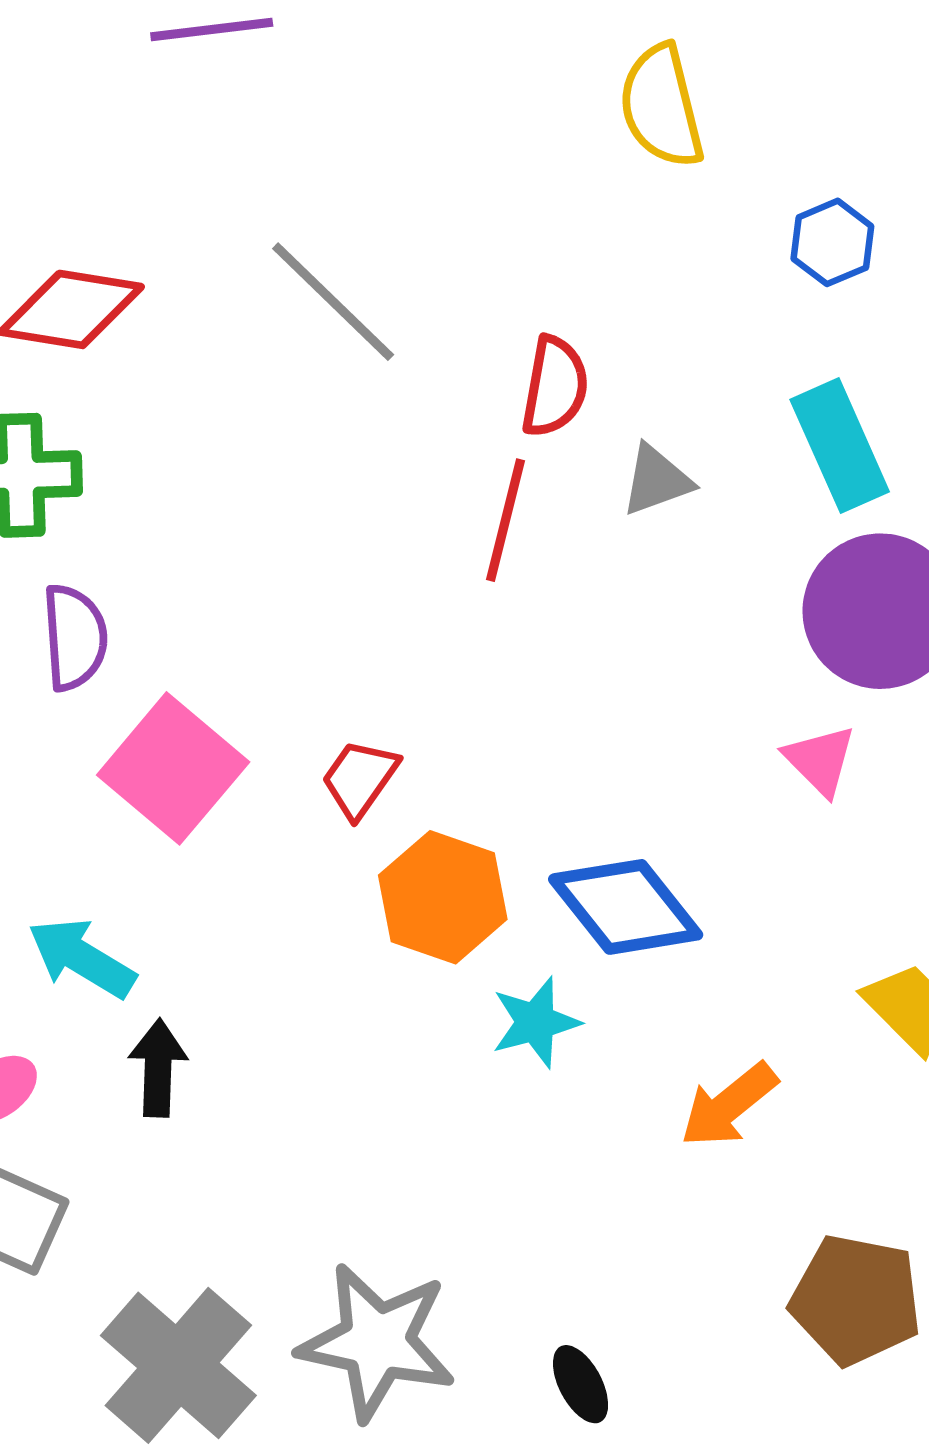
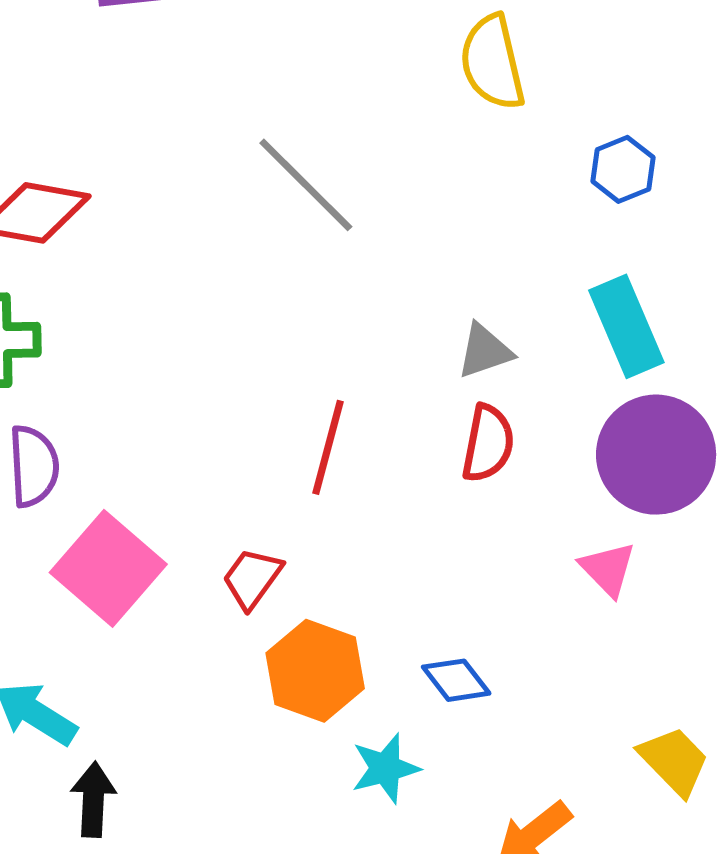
gray line: (333, 302) -> (306, 185), moved
red semicircle: (555, 387) -> (488, 443), moved
red line: (505, 520) -> (328, 447), moved
blue diamond: (626, 907) -> (456, 680), size x0.6

